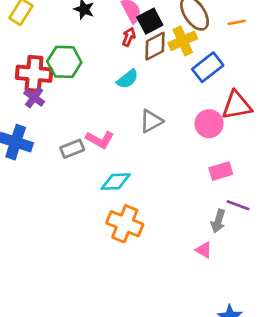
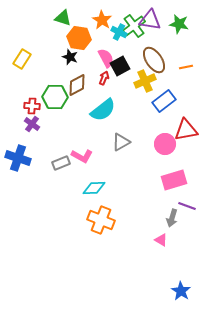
brown diamond: (155, 46) -> (77, 85), moved
red cross: (34, 74) -> (32, 106), size x0.6
cyan semicircle: (127, 79) -> (103, 110), size x1.5
pink rectangle: (221, 171) -> (174, 180), size x1.4

